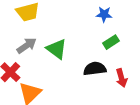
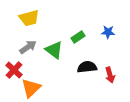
blue star: (104, 14) -> (108, 32), moved
green rectangle: (111, 42) -> (78, 37), moved

